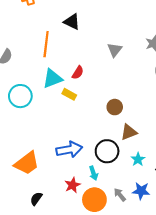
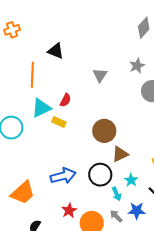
brown circle: (115, 107) -> (104, 131), size x1.5
cyan arrow: (94, 173) -> (117, 194), moved

